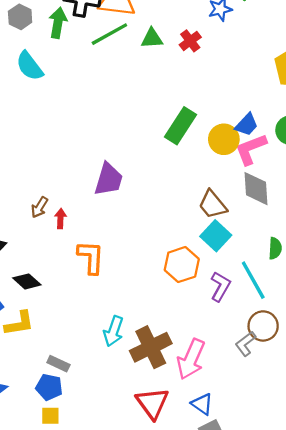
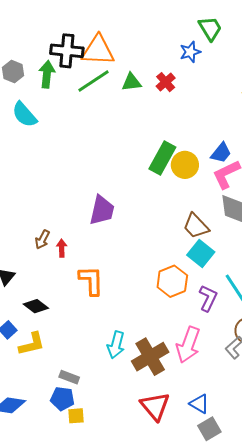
yellow circle: (224, 139) -> (185, 165), moved
pink arrow: (191, 359) -> (188, 345), moved
yellow square: (50, 416) -> (76, 416), moved

